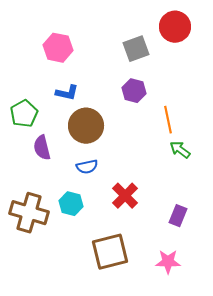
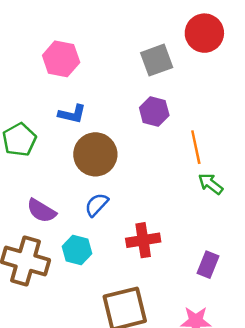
purple semicircle: (42, 148) -> (41, 211), moved, turned -45
blue semicircle: (87, 167) -> (97, 205), turned 145
red cross: (125, 196) -> (143, 240), turned 36

